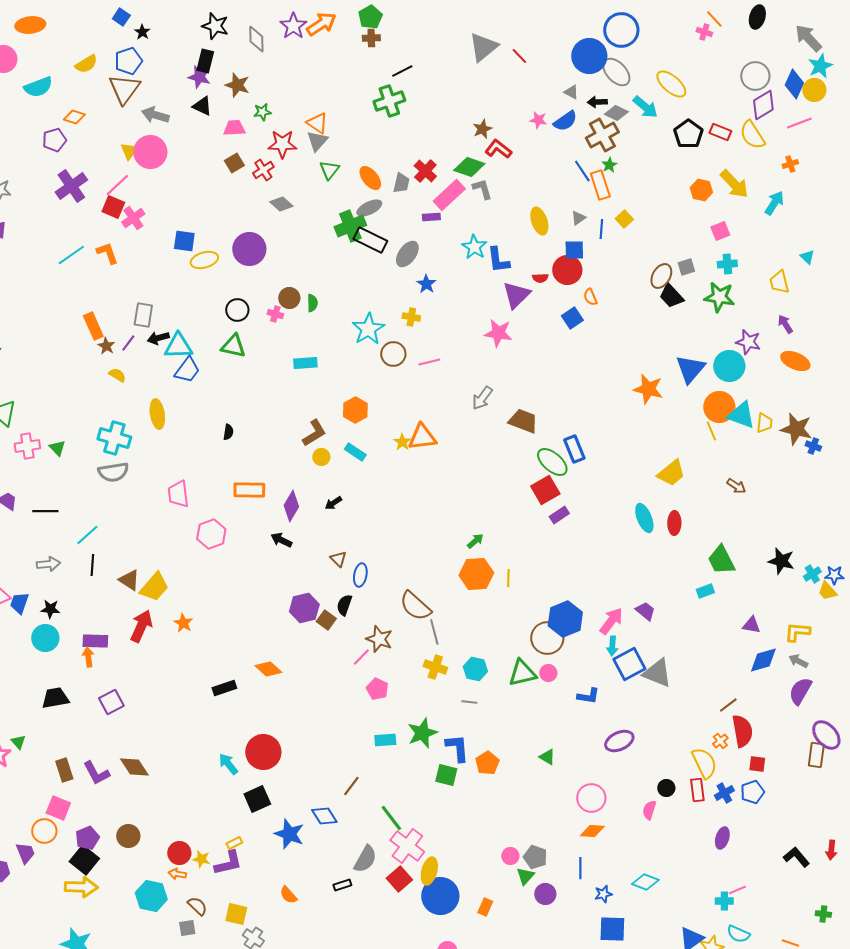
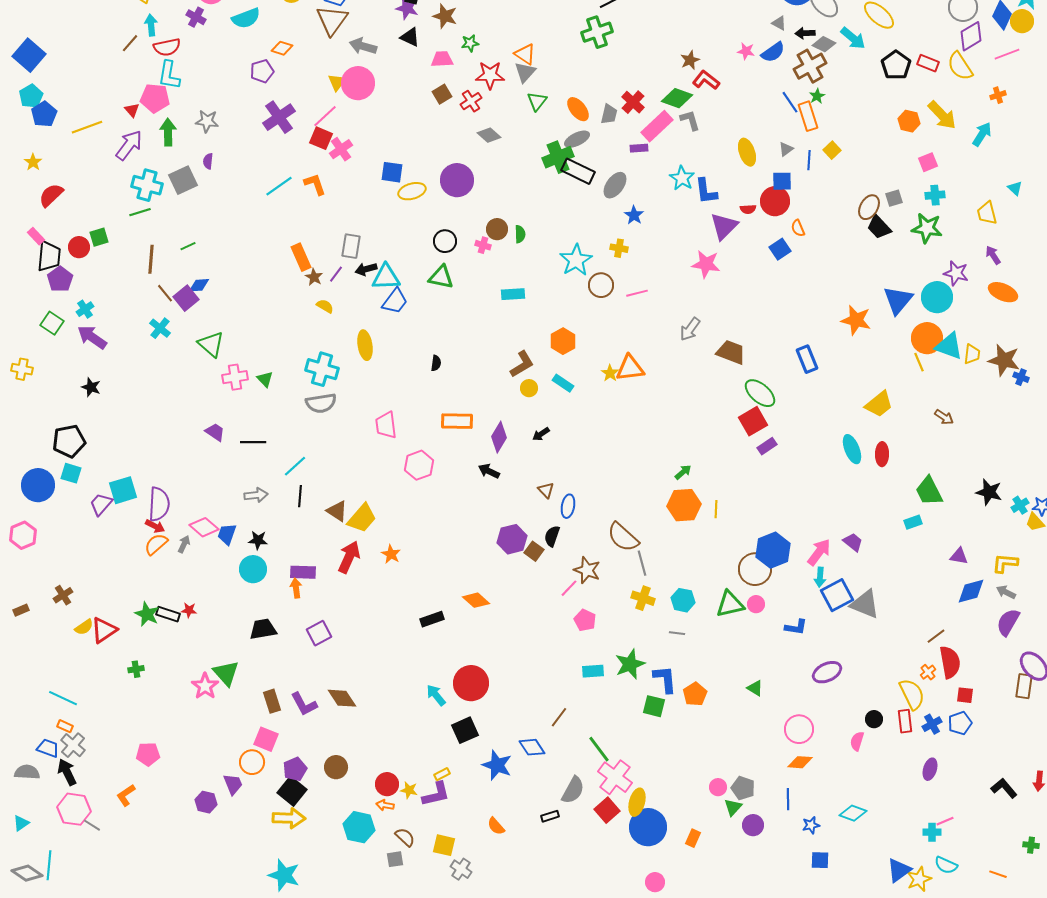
blue rectangle: (574, 449) -> (807, 359), moved
green triangle: (18, 742) -> (226, 673), size x1.8
blue square: (612, 929) -> (820, 860), size x0.7

